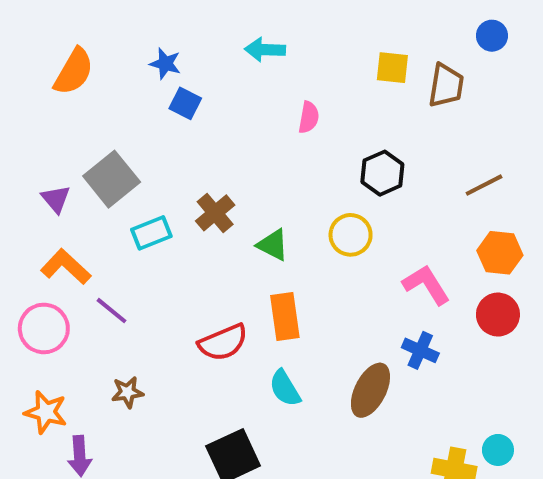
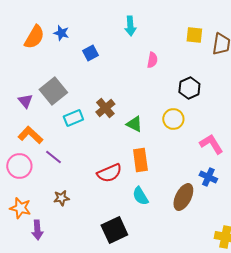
cyan arrow: (265, 50) -> (130, 26), turned -96
blue star: (165, 64) -> (61, 33), moved
blue square: (185, 103) -> (90, 53), turned 35

